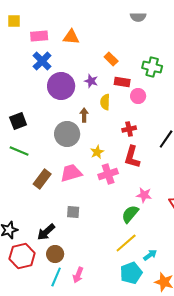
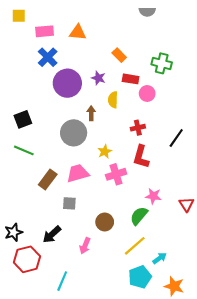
gray square: (73, 212) -> (69, 203), moved
brown circle: (55, 254) -> (105, 222), moved
pink arrow: (78, 275) -> (85, 246), moved

